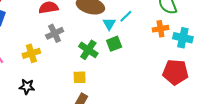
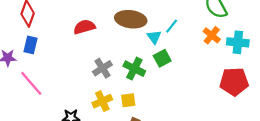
orange cross: (160, 29) -> (212, 35), turned -35
gray cross: (55, 33) -> (102, 68), moved
yellow cross: (31, 53) -> (102, 101), moved

